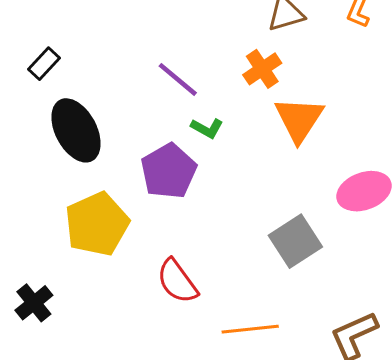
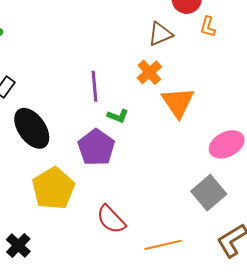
purple line: (178, 79) -> (95, 86), turned 52
gray square: (295, 241) -> (209, 193), moved

